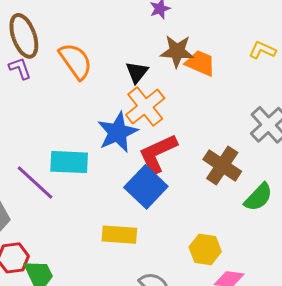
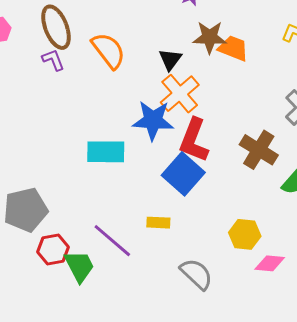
blue star: (118, 132) -> (153, 120), turned 30
red L-shape: (158, 154) -> (194, 140), turned -42
purple line: (35, 182) -> (112, 241), moved
yellow rectangle: (119, 235) -> (158, 223), size x0.7

